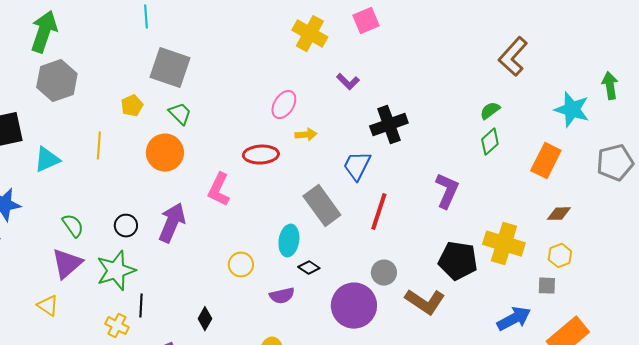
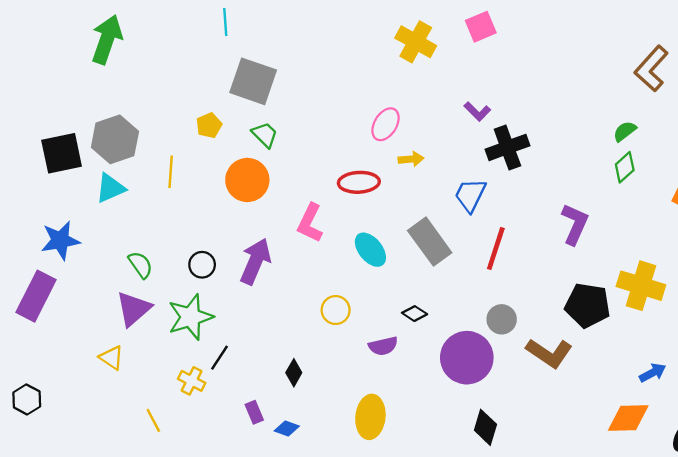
gray hexagon: (57, 81) -> (115, 139), moved
purple L-shape: (348, 82) -> (477, 111), moved
cyan ellipse: (289, 241) -> (370, 250), moved, turned -48
black line: (141, 306) -> (219, 358), turned 30
blue arrow: (514, 319) -> (653, 373), size x0.7

